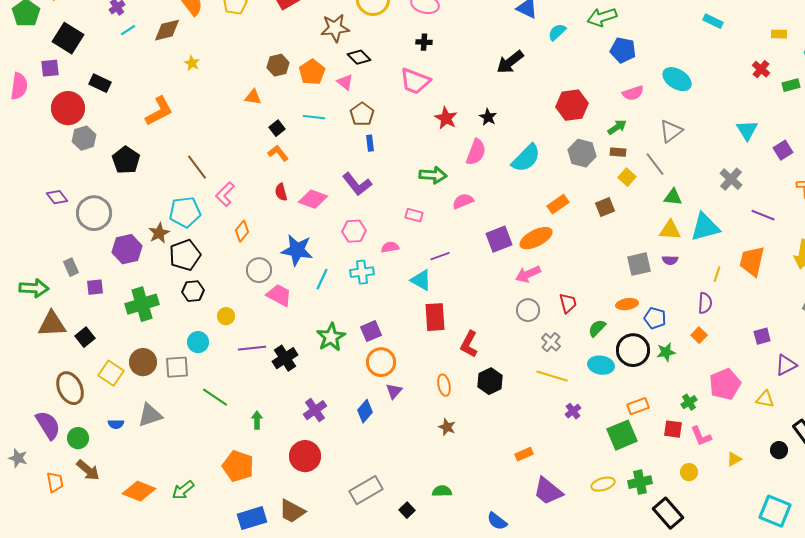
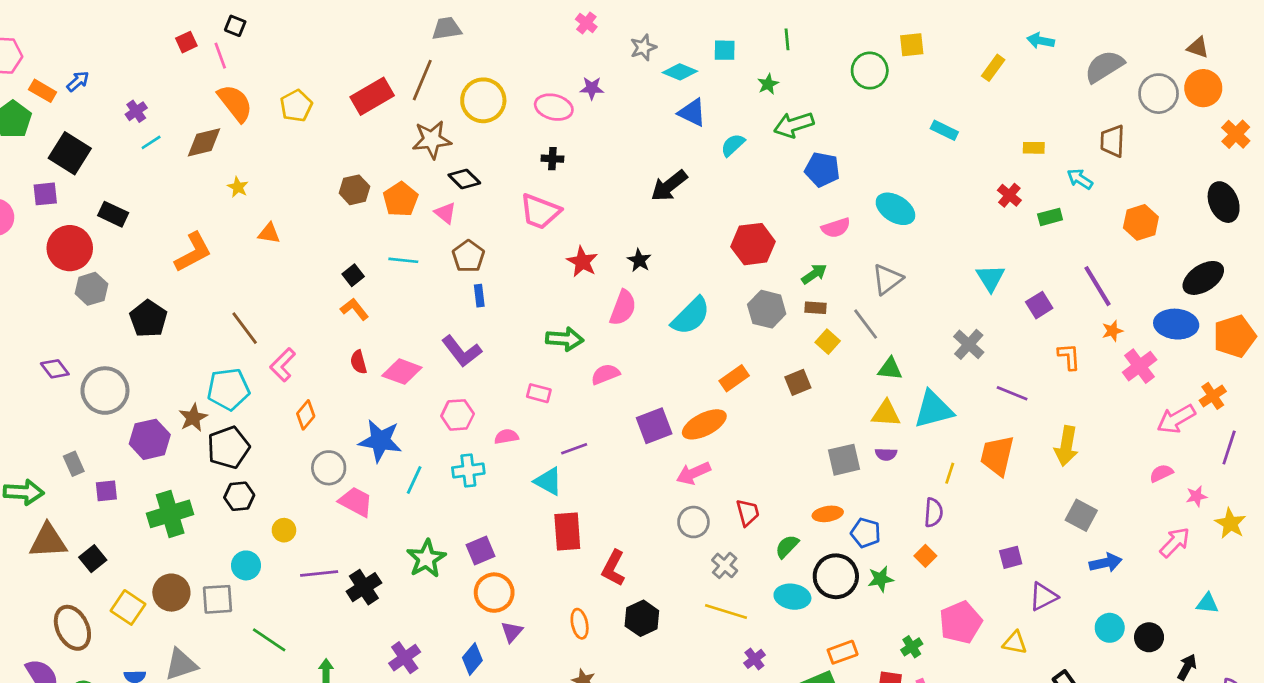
orange triangle: (253, 97) -> (269, 233), moved

